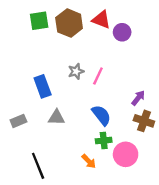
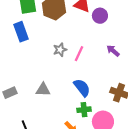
blue rectangle: (43, 86) -> (21, 32), moved
purple arrow: (138, 98) -> (113, 51), moved, turned -88

